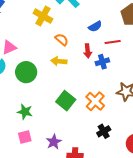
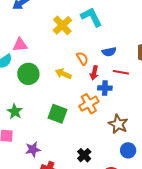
orange semicircle: (62, 40) -> (82, 58), moved
green square: (66, 101) -> (57, 114), turned -36
orange cross: (95, 101) -> (89, 104), moved
black cross: (104, 131) -> (84, 155), turned -32

